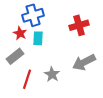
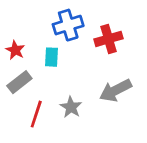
blue cross: (33, 15) -> (68, 25), moved
red star: (20, 33) -> (15, 50), moved

